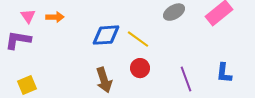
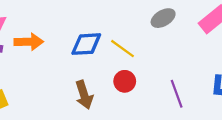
orange arrow: (55, 17) -> (29, 42), moved, size x1.4

